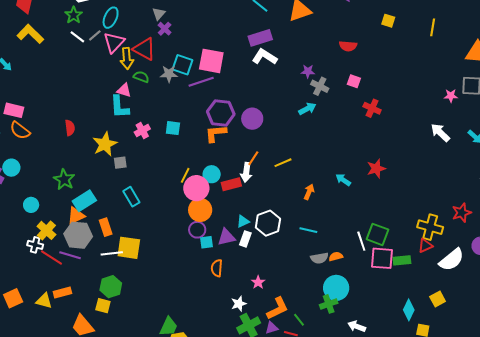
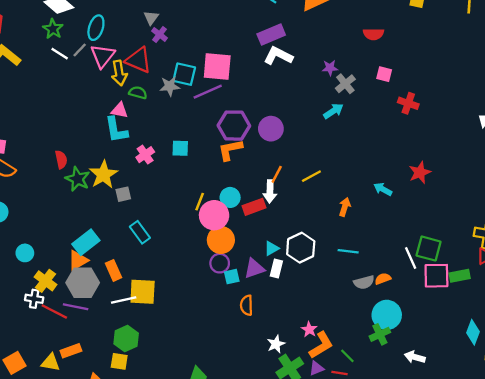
gray cross: (320, 86) -> (345, 84), turned 30
green star: (64, 180) -> (78, 179), moved
pink star: (258, 282) -> (309, 329), moved

